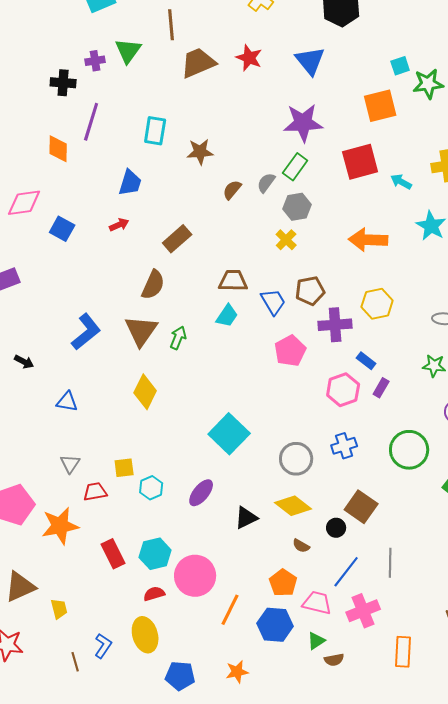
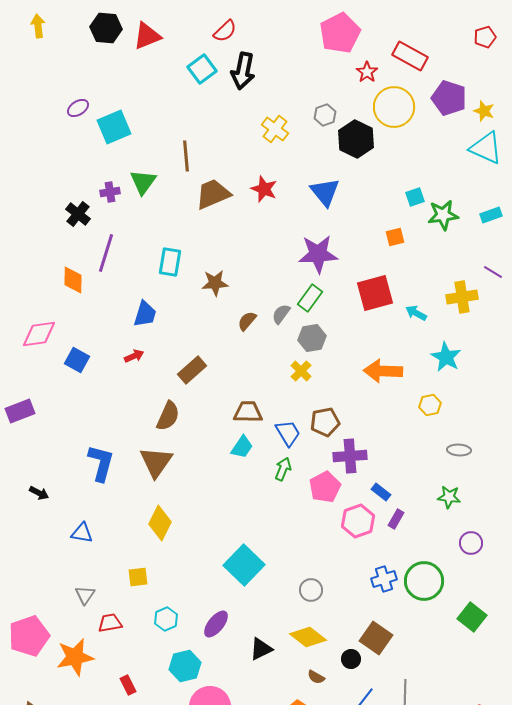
black cross: (63, 83) -> (78, 214), turned 35
orange square: (380, 106) -> (395, 237), size x0.6
yellow hexagon: (377, 304) -> (430, 405), moved, size x0.7
blue L-shape: (86, 332) -> (101, 463), turned -36
green arrow: (178, 338) -> (283, 469), moved
pink pentagon: (290, 351) -> (325, 487), moved
blue cross: (344, 446) -> (384, 579), moved
gray circle: (296, 459) -> (311, 590), size x0.7
yellow square: (124, 468) -> (138, 577), moved
red rectangle: (113, 554) -> (128, 685), size x0.7
cyan hexagon: (155, 554) -> (185, 666), moved

